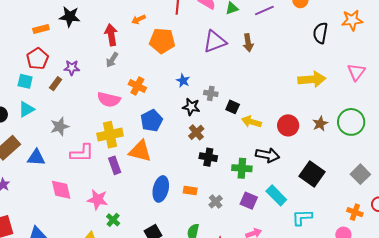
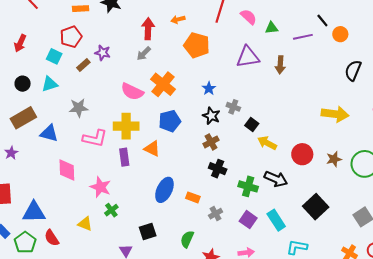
orange cross: (137, 86) -> (163, 84), size x1.4
orange triangle: (140, 151) -> (152, 149), size x0.7

